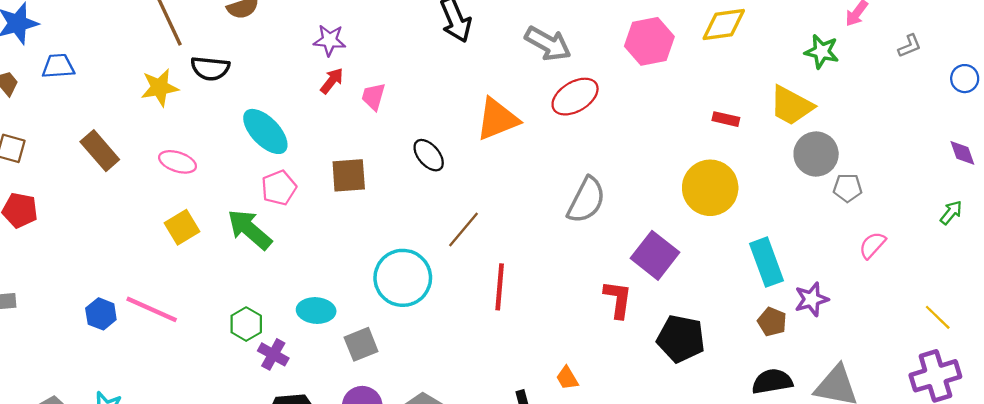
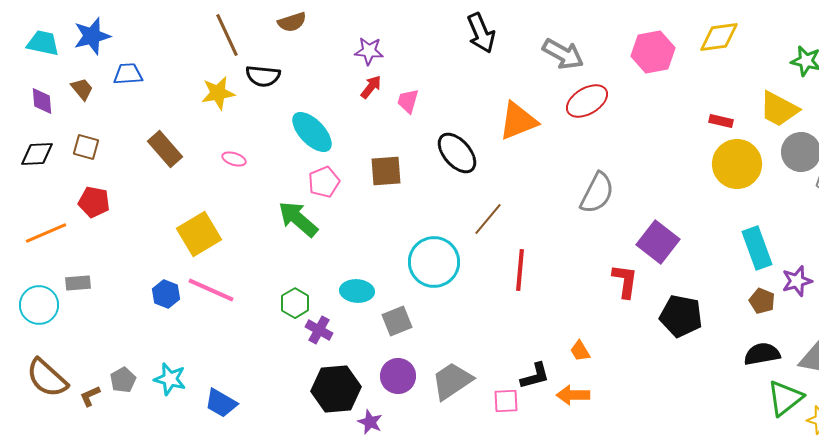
black ellipse: (429, 155) -> (457, 153), size x1.4
pink ellipse: (178, 162) -> (234, 159), size x0.7
yellow circle: (710, 188) -> (737, 164), moved
yellow square: (182, 227) -> (199, 234), moved, size x1.4

